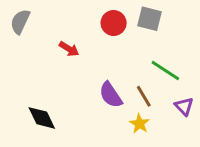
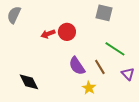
red circle: (114, 23) -> (67, 32), moved
red arrow: (69, 49) -> (48, 34), turned 128
yellow star: (139, 124) -> (89, 88), moved

